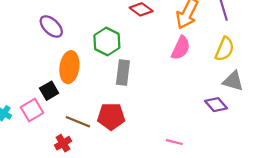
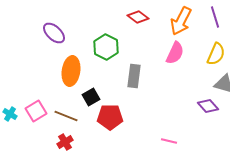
gray rectangle: (123, 73) -> (134, 76), moved
black square: (49, 91) -> (91, 97), moved
brown line: (78, 122) -> (66, 116), moved

